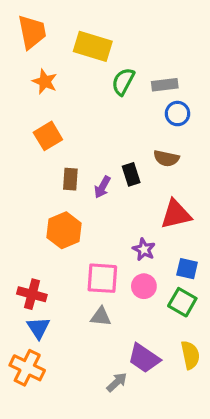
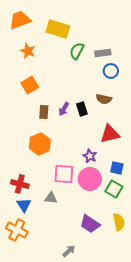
orange trapezoid: (32, 32) -> (20, 20), turned -100
purple arrow: (102, 187) -> (64, 109), moved
pink circle: (144, 286) -> (90, 179), size x1.5
gray triangle: (101, 317) -> (51, 198), moved
gray arrow: (117, 382) -> (69, 251), moved

